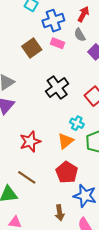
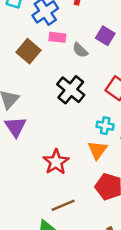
gray semicircle: (80, 35) -> (80, 50), moved
brown line: (27, 177) -> (63, 205), turned -42

